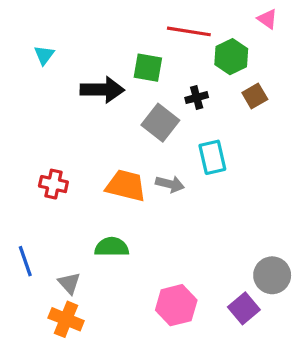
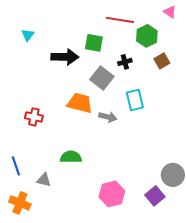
orange trapezoid: (126, 186) -> (80, 103), moved
gray triangle: (69, 283) -> (44, 180), turned -35
orange cross: (66, 319) -> (20, 203), moved

